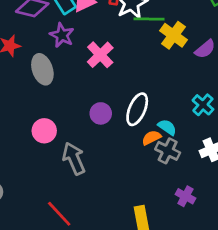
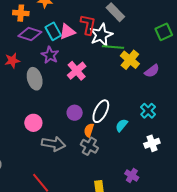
cyan semicircle: (167, 127) -> (122, 125), turned -88
orange semicircle: (151, 138) -> (89, 130), moved, turned -48
gray cross: (168, 151) -> (89, 146), moved
gray arrow: (74, 158) -> (53, 144), turned 120

